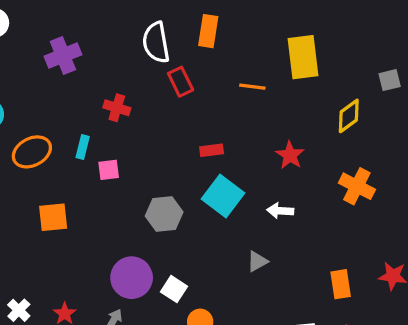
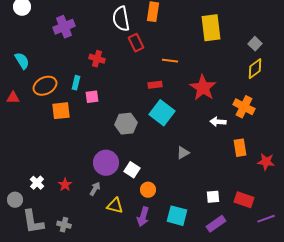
gray square: (390, 80) -> (255, 44), moved, turned -32
orange line: (252, 87) -> (170, 61), moved
yellow diamond: (349, 116) -> (255, 69), moved
red star: (290, 155) -> (203, 88), size x1.5
white arrow: (280, 211) -> (218, 122), moved
orange square: (53, 217) -> (61, 111), moved
orange rectangle: (341, 284) -> (240, 148), moved

